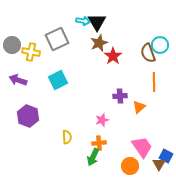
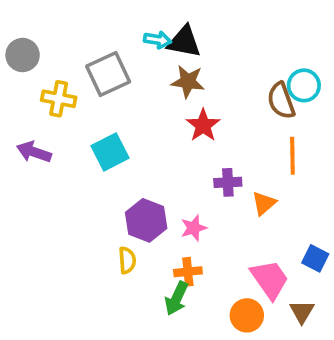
black triangle: (97, 22) -> (184, 42), turned -48
brown star: (99, 43) -> (188, 82), turned 30
gray circle: (12, 45) -> (23, 55), moved
red star: (113, 56) -> (203, 125), moved
purple hexagon: (28, 116) -> (146, 220), moved
blue square: (166, 156) -> (315, 258), moved

